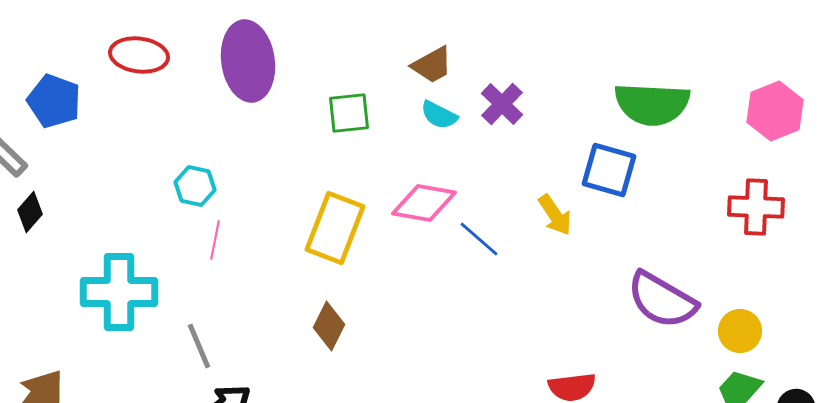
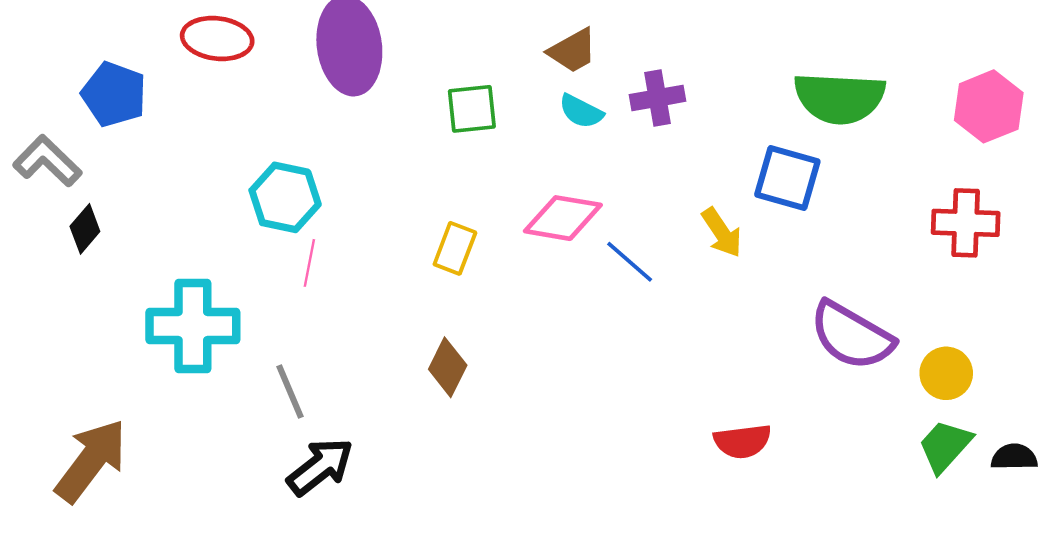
purple cross: (502, 104) -> (658, 98), turned 36
cyan hexagon: (195, 186) -> (285, 197), size x1.4
yellow rectangle: (335, 228) -> (455, 248), size x0.6

